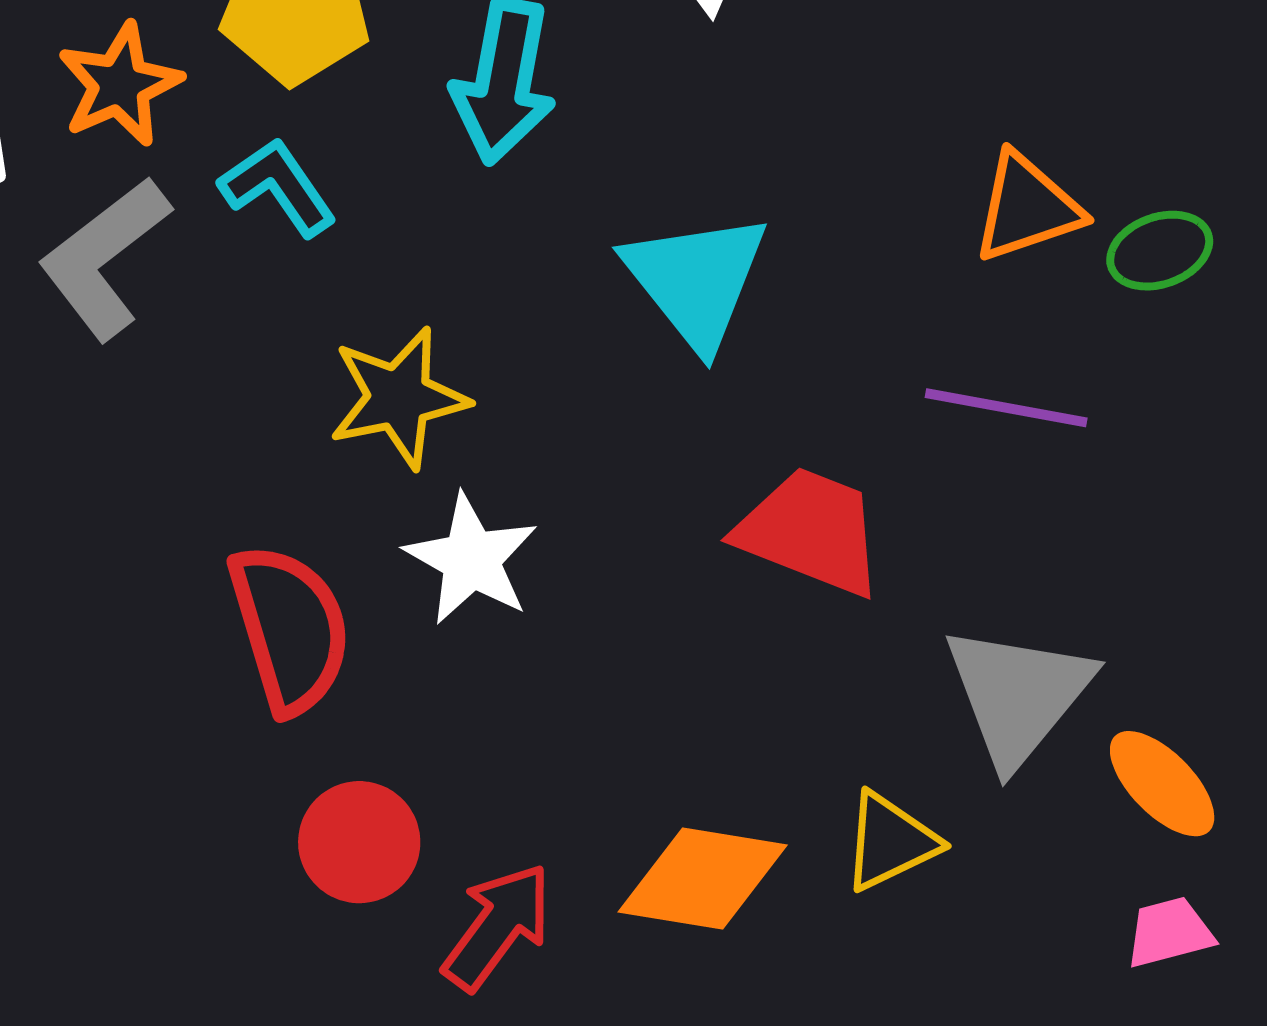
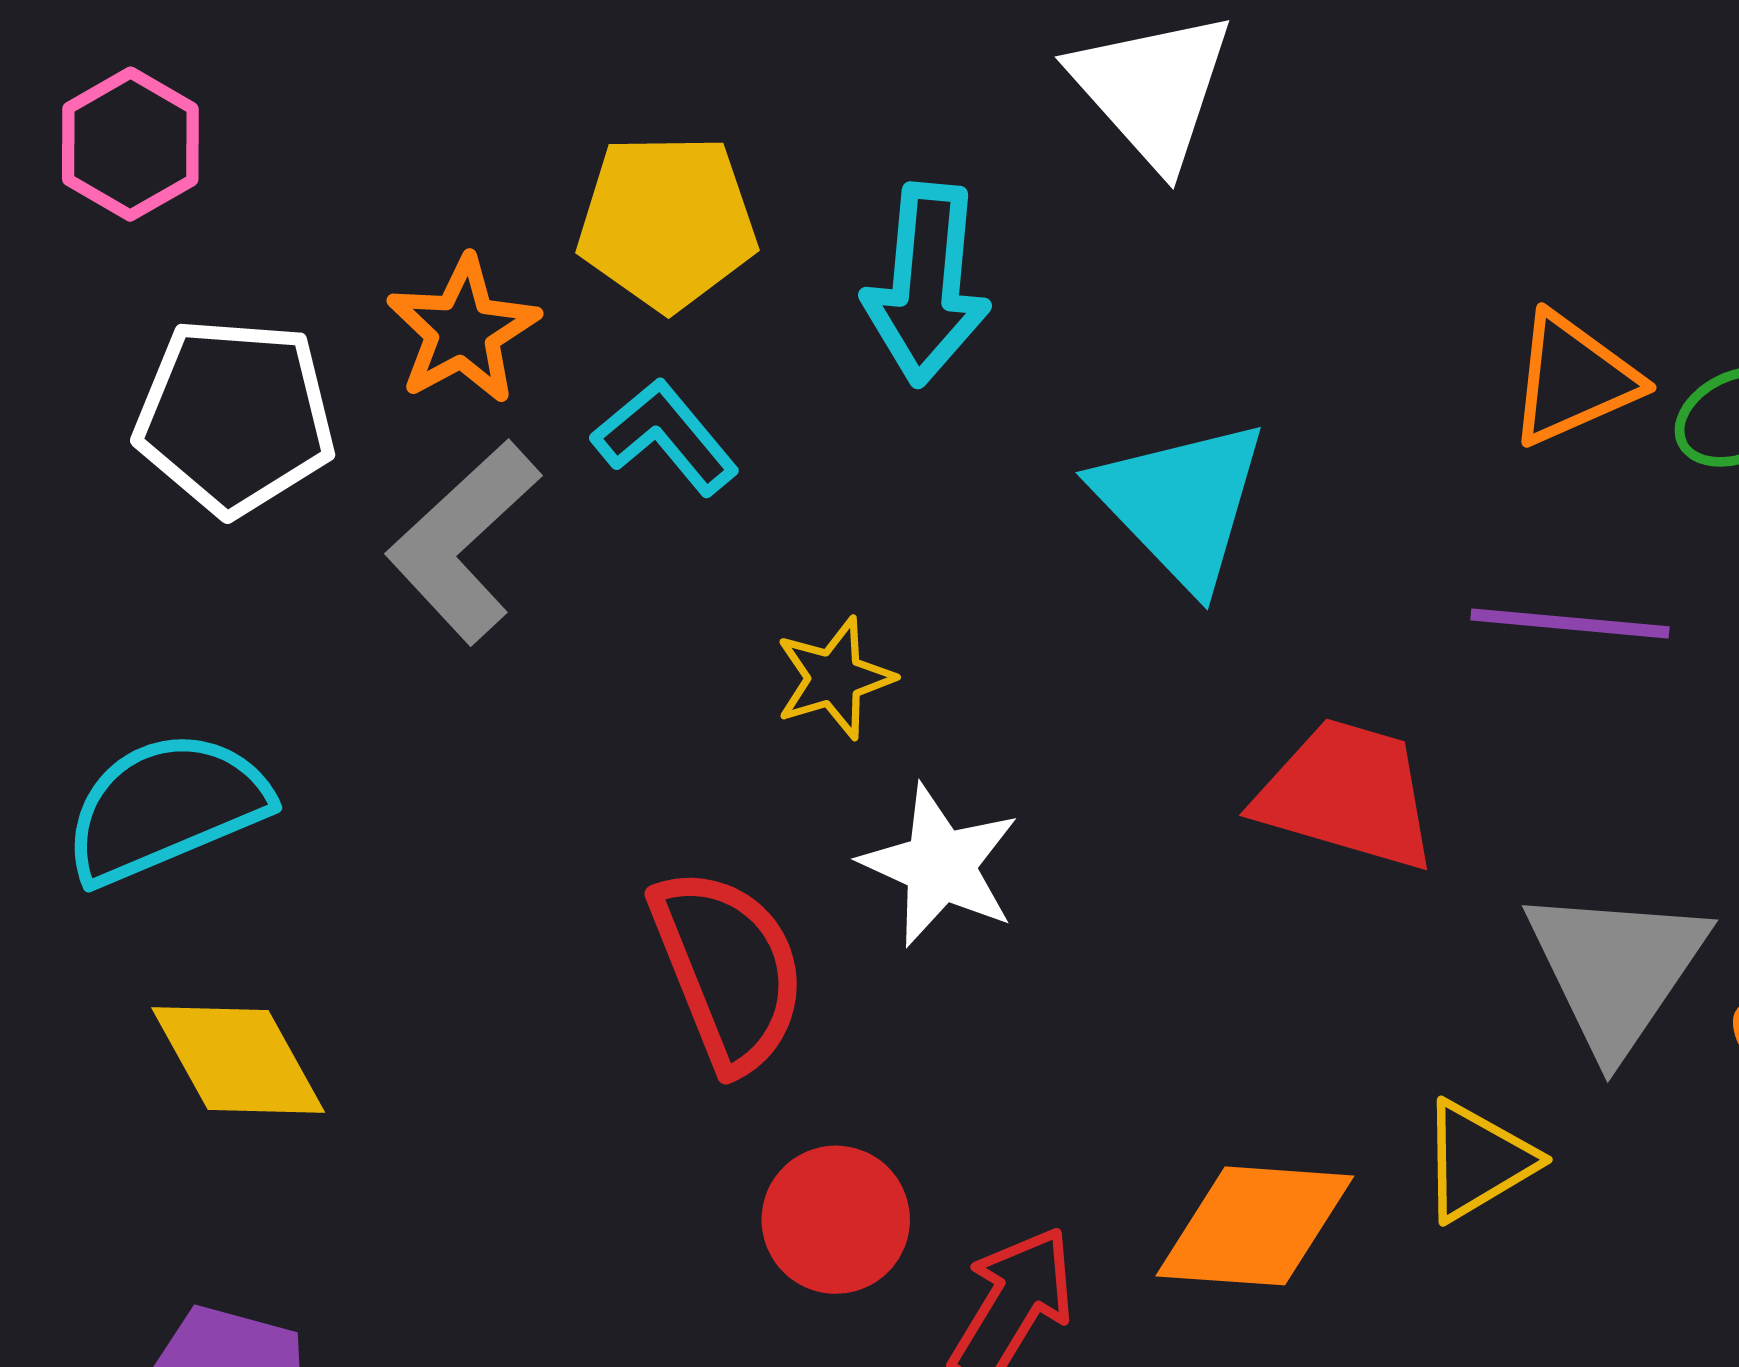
yellow star: (399, 398) -> (835, 678), size x0.7

